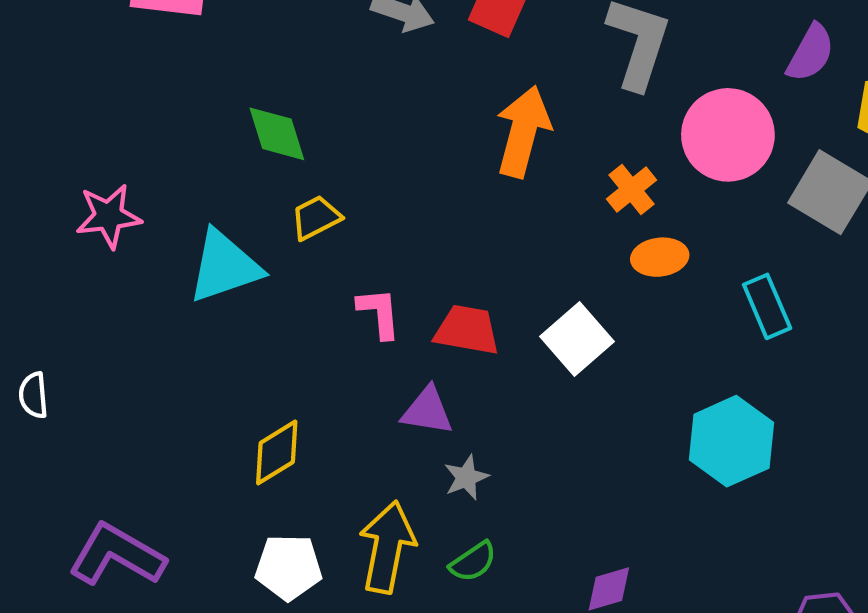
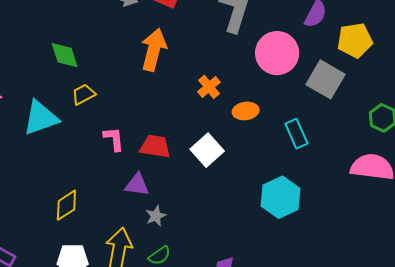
orange arrow: (523, 131) -> (154, 50), moved
orange cross: (632, 190) -> (209, 87), moved

